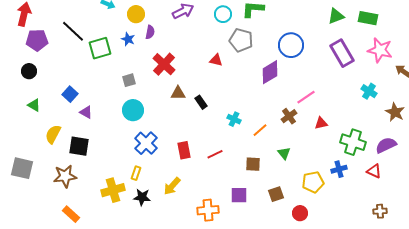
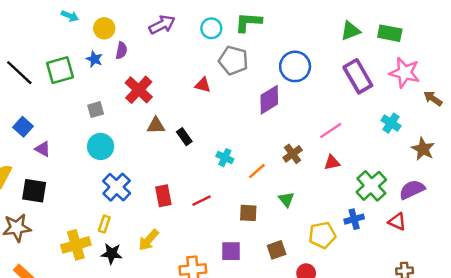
black line: (73, 31) -> (19, 73), moved
pink line: (306, 97) -> (331, 130), moved
green cross: (353, 142) -> (371, 186), turned 30

